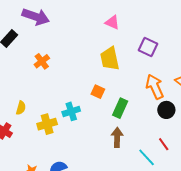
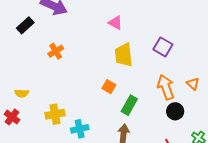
pink triangle: (112, 22) -> (115, 23), moved
yellow semicircle: (21, 108) -> (22, 93), moved, turned 72
cyan cross: (71, 111) -> (80, 129), moved

